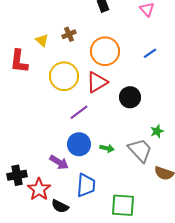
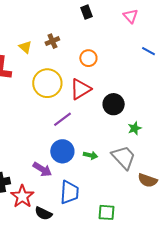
orange circle: (105, 51) -> (88, 58), size x0.6
blue line: (150, 53) -> (149, 51), moved, turned 64
green star: (157, 131) -> (135, 128), moved
green square: (123, 205) -> (107, 212), size x0.7

